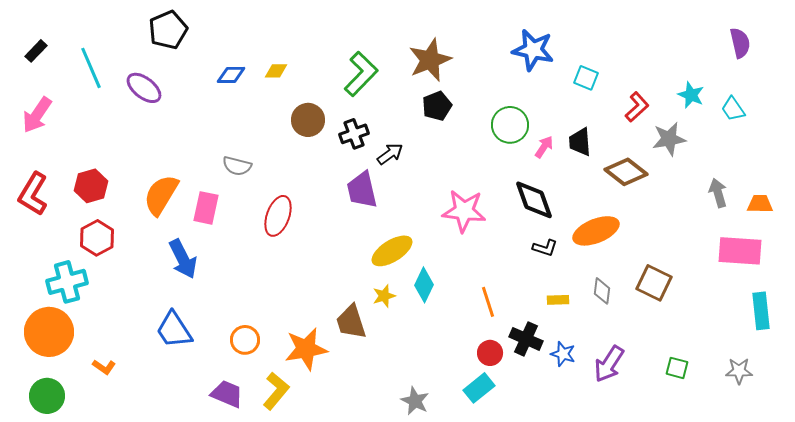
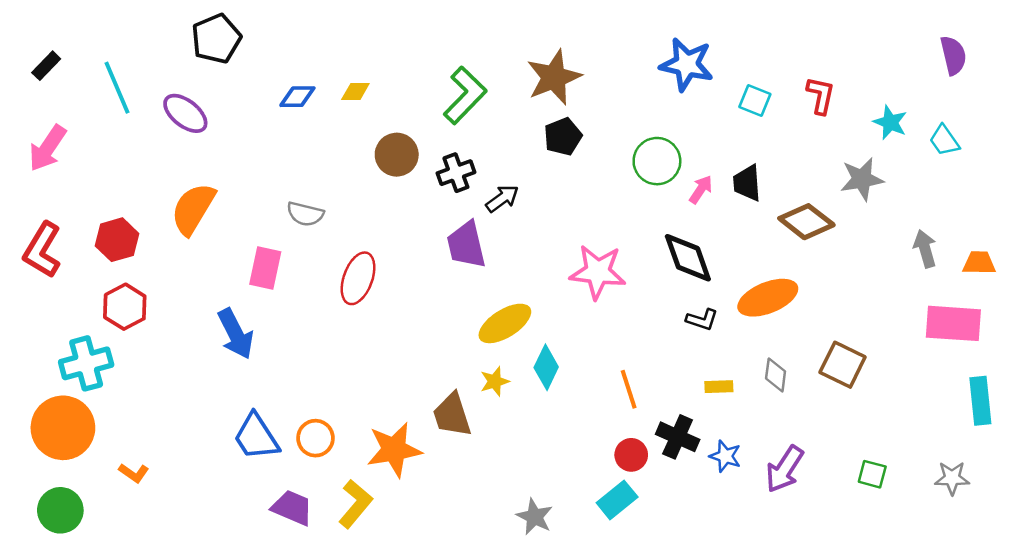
red L-shape: (637, 107) -> (821, 95), moved, turned -36
orange semicircle: (161, 195) -> (193, 209), moved
blue trapezoid: (174, 330) -> (256, 437), moved

